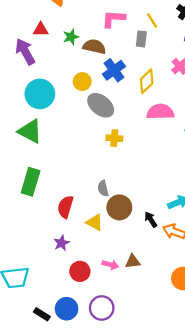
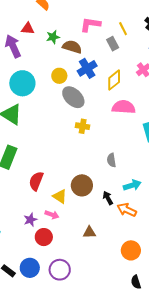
gray rectangle: (141, 39) -> (113, 44), turned -40
gray semicircle: (103, 188) -> (111, 160), moved
purple star: (61, 243) -> (30, 220), moved
pink arrow: (110, 265) -> (52, 215), moved

